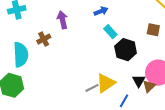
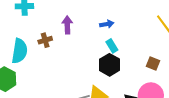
brown square: (153, 30) -> (153, 63), moved
black hexagon: (126, 50) -> (109, 65), moved

